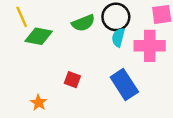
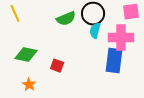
green diamond: (39, 36) -> (26, 55), moved
blue rectangle: (124, 84) -> (114, 61), moved, turned 40

